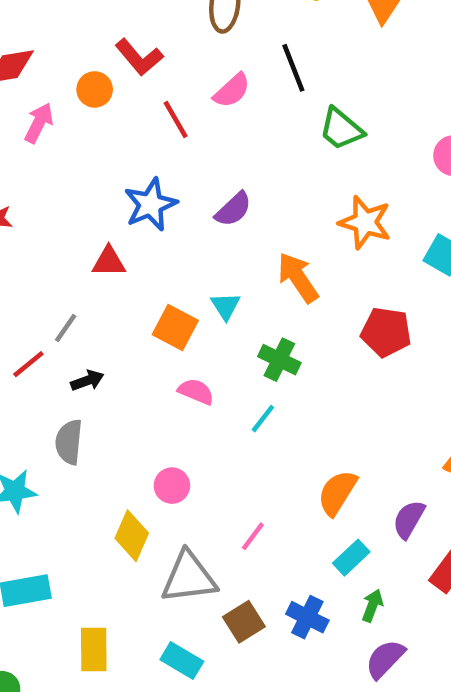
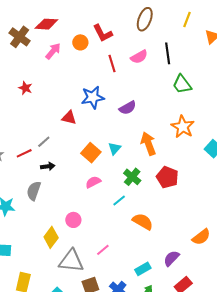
red pentagon: (386, 332) -> (167, 177), moved
pink semicircle: (196, 392) -> (93, 182), turned -63
orange semicircle: (337, 493) -> (143, 222), moved, turned 75

